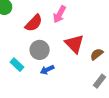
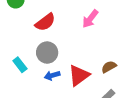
pink arrow: (59, 14) -> (90, 19), moved
red triangle: (74, 44) -> (79, 75), moved, turned 30

